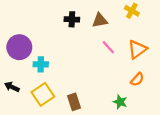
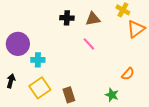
pink line: (108, 47) -> (89, 44), moved
orange triangle: (137, 49) -> (136, 29), moved
black arrow: (12, 87) -> (11, 81), turned 80

